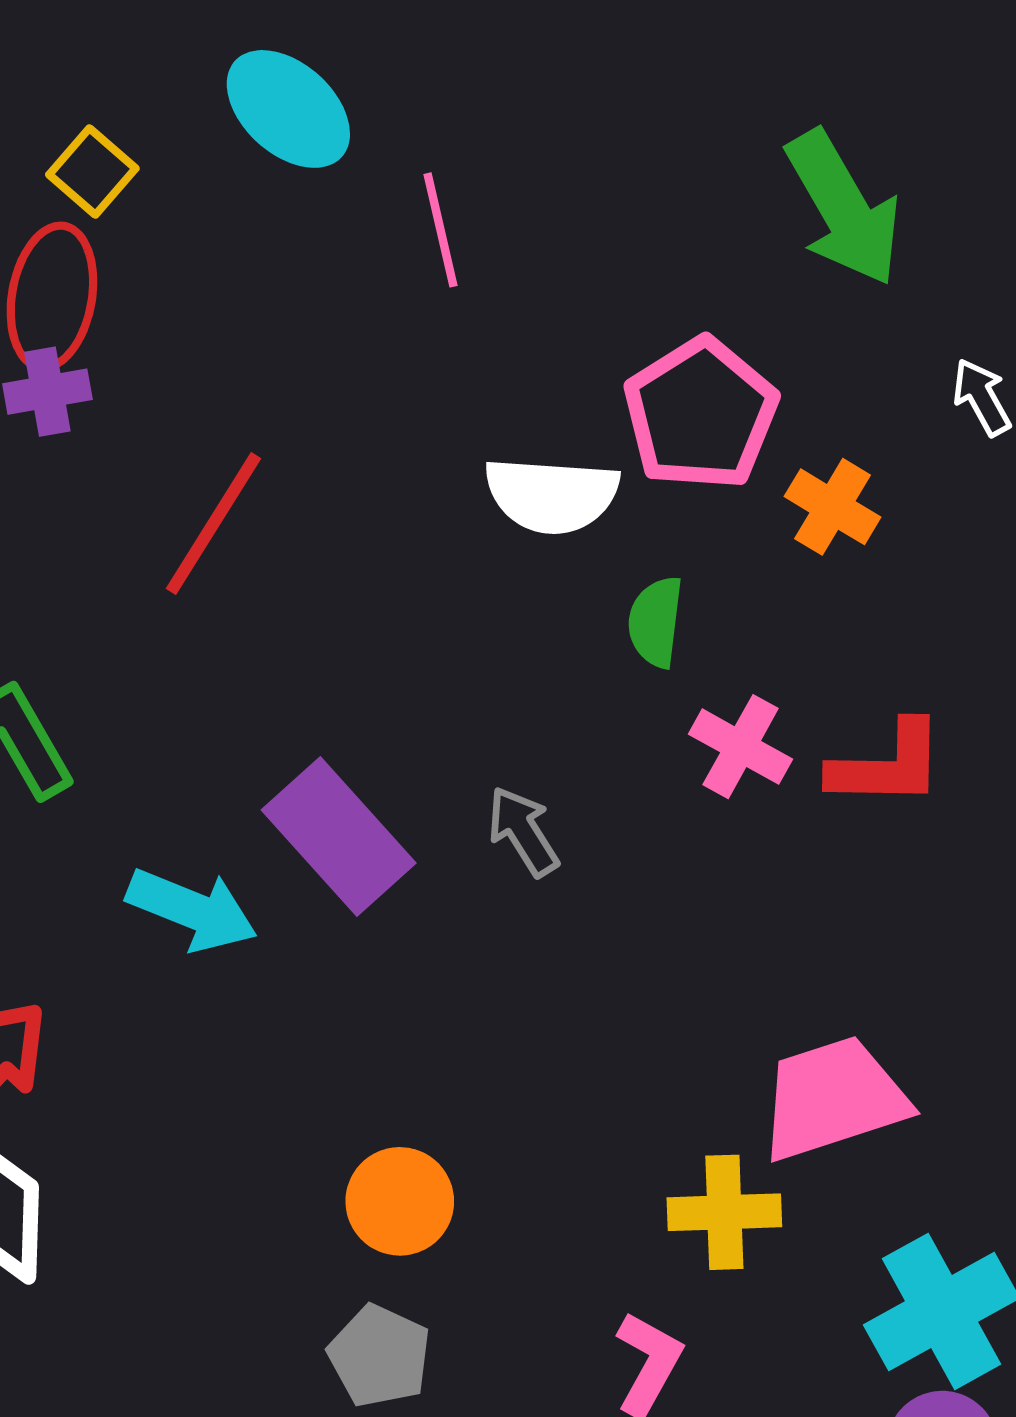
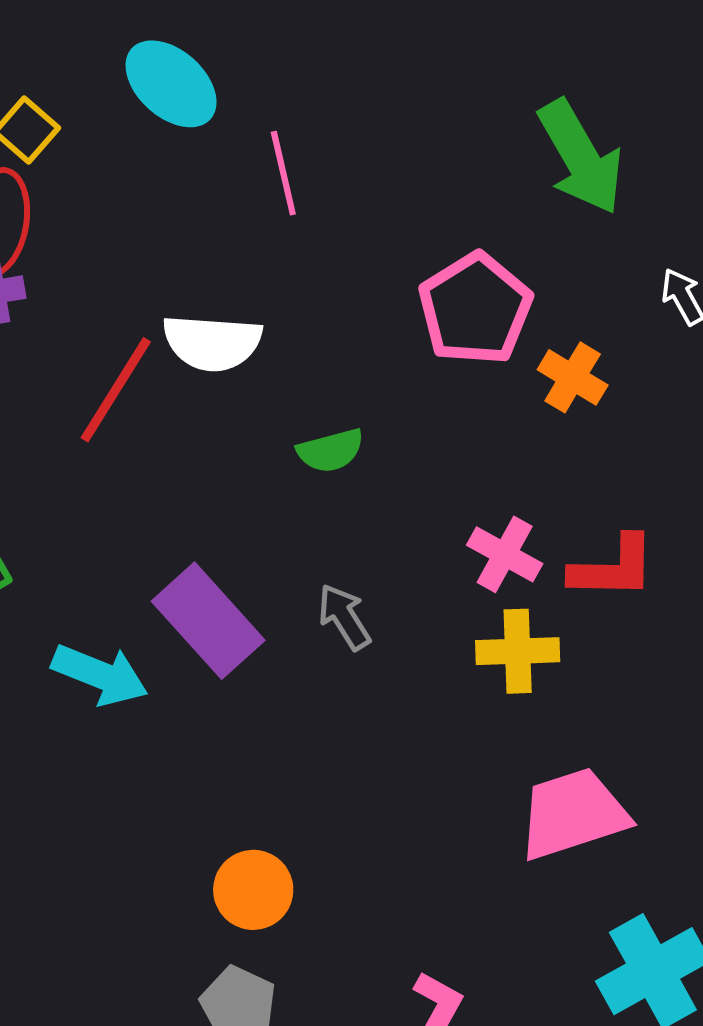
white semicircle: (552, 495) -> (212, 343), moved
green semicircle: (656, 622) -> (331, 451), moved, turned -112
yellow cross: (724, 1212) -> (518, 651), moved

